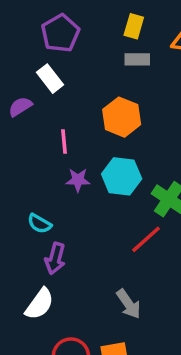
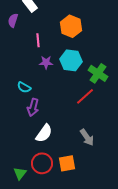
purple semicircle: (20, 107) -> (13, 20), turned -40
white semicircle: (39, 304) -> (44, 133), moved
gray arrow: (129, 304) -> (87, 137), moved

